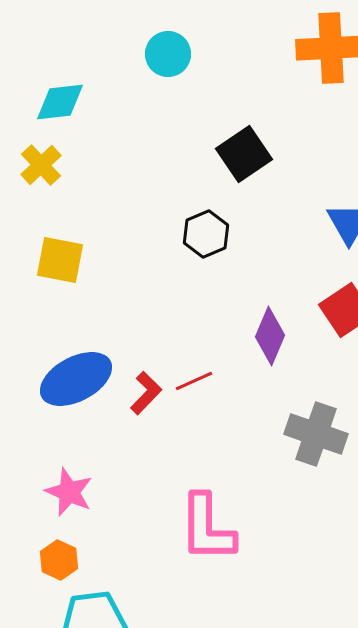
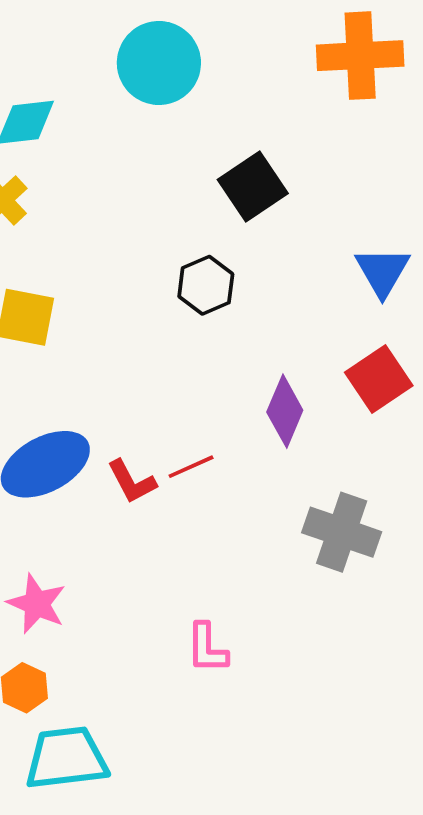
cyan circle: (168, 54) -> (159, 63), size x1.5
red L-shape: (146, 393) -> (132, 482), turned 108
pink L-shape: (207, 528) -> (207, 648), size x0.6

